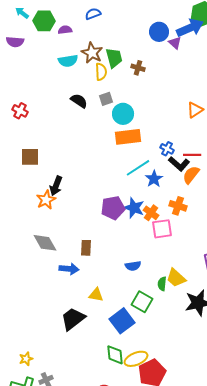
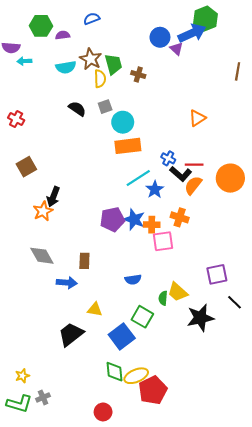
cyan arrow: (22, 13) -> (24, 61), moved, turned -40
brown square: (30, 157) -> (26, 167), turned -30
orange cross: (151, 213) -> (152, 225), turned -35

